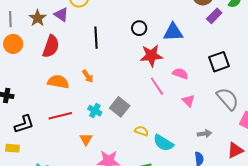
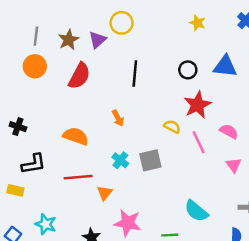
purple triangle: (61, 14) -> (97, 40), turned 35
blue triangle: (173, 32) -> (225, 66), moved
red star: (151, 56) -> (197, 105), turned -30
orange semicircle: (58, 82) -> (76, 136), moved
gray square: (120, 107) -> (150, 160), turned 30
red line: (60, 116) -> (78, 177), moved
yellow semicircle: (141, 131) -> (172, 127), moved

